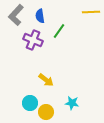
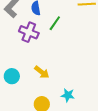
cyan circle: (30, 103) -> (12, 76), moved

